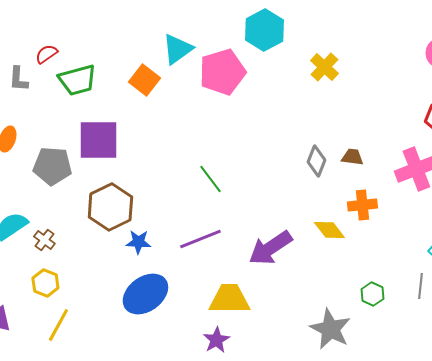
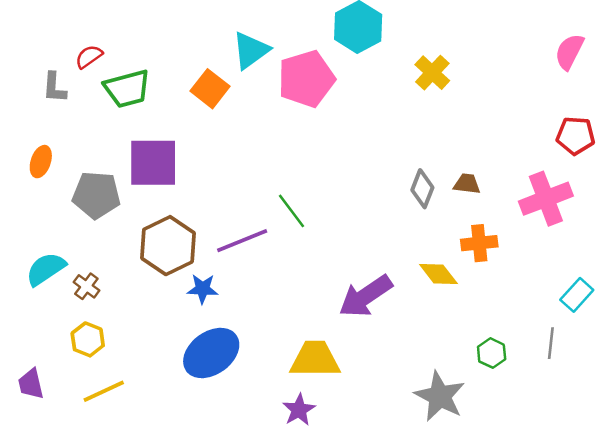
purple line: (200, 239) -> (242, 241), moved
yellow line: (58, 325) -> (104, 391), turned 36

